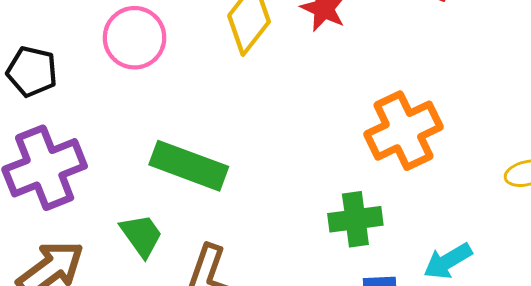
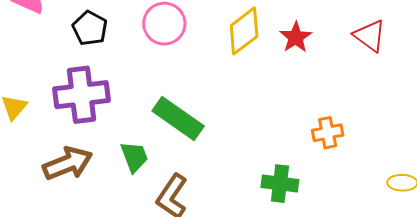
orange cross: (403, 131) -> (328, 133), size x0.6

